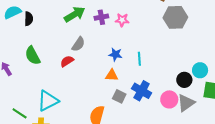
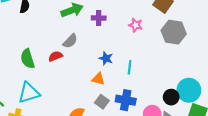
pink star: (122, 20) -> (136, 25), moved
green semicircle: (33, 56) -> (28, 59), moved
cyan circle: (200, 70) -> (189, 90), size x1.5
blue cross: (142, 91) -> (126, 100), turned -30

